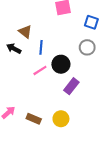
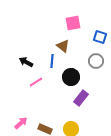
brown triangle: (25, 32) -> (63, 46), moved
pink line: (40, 70) -> (36, 82), moved

